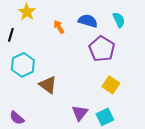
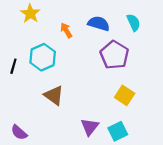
black line: (11, 35) -> (13, 66), moved
cyan hexagon: (23, 65) -> (43, 57), moved

